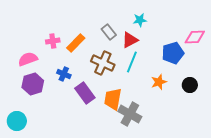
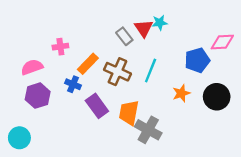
red triangle: (130, 40) -> (144, 28), moved, turned -36
orange rectangle: (76, 43) -> (88, 64), moved
black circle: (190, 85) -> (217, 97), size x1.5

